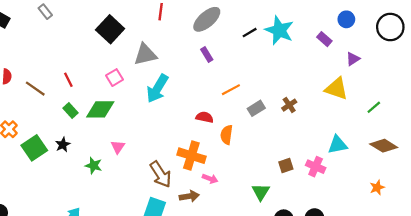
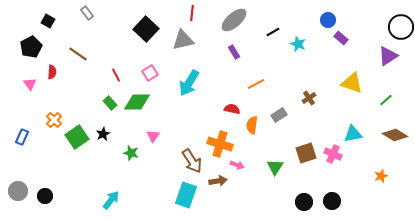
blue circle: (346, 19) -> (328, 20), moved
cyan star: (279, 30) -> (298, 44), moved, size x0.6
gray triangle: (145, 55) -> (183, 40), moved
purple triangle: (353, 59) -> (388, 56), moved, size x1.5
red line: (68, 80) -> (116, 75), moved
brown line: (35, 89) -> (78, 54), moved
gray rectangle: (256, 108) -> (279, 115), moved
brown square: (286, 165) -> (306, 153), size x1.5
orange star: (377, 187) -> (381, 176), moved
green triangle: (261, 192) -> (275, 167), moved

